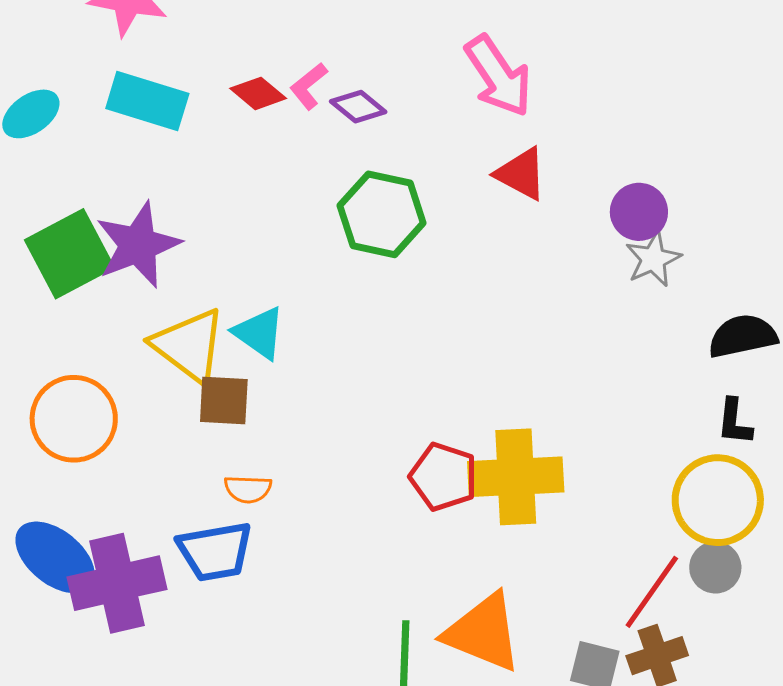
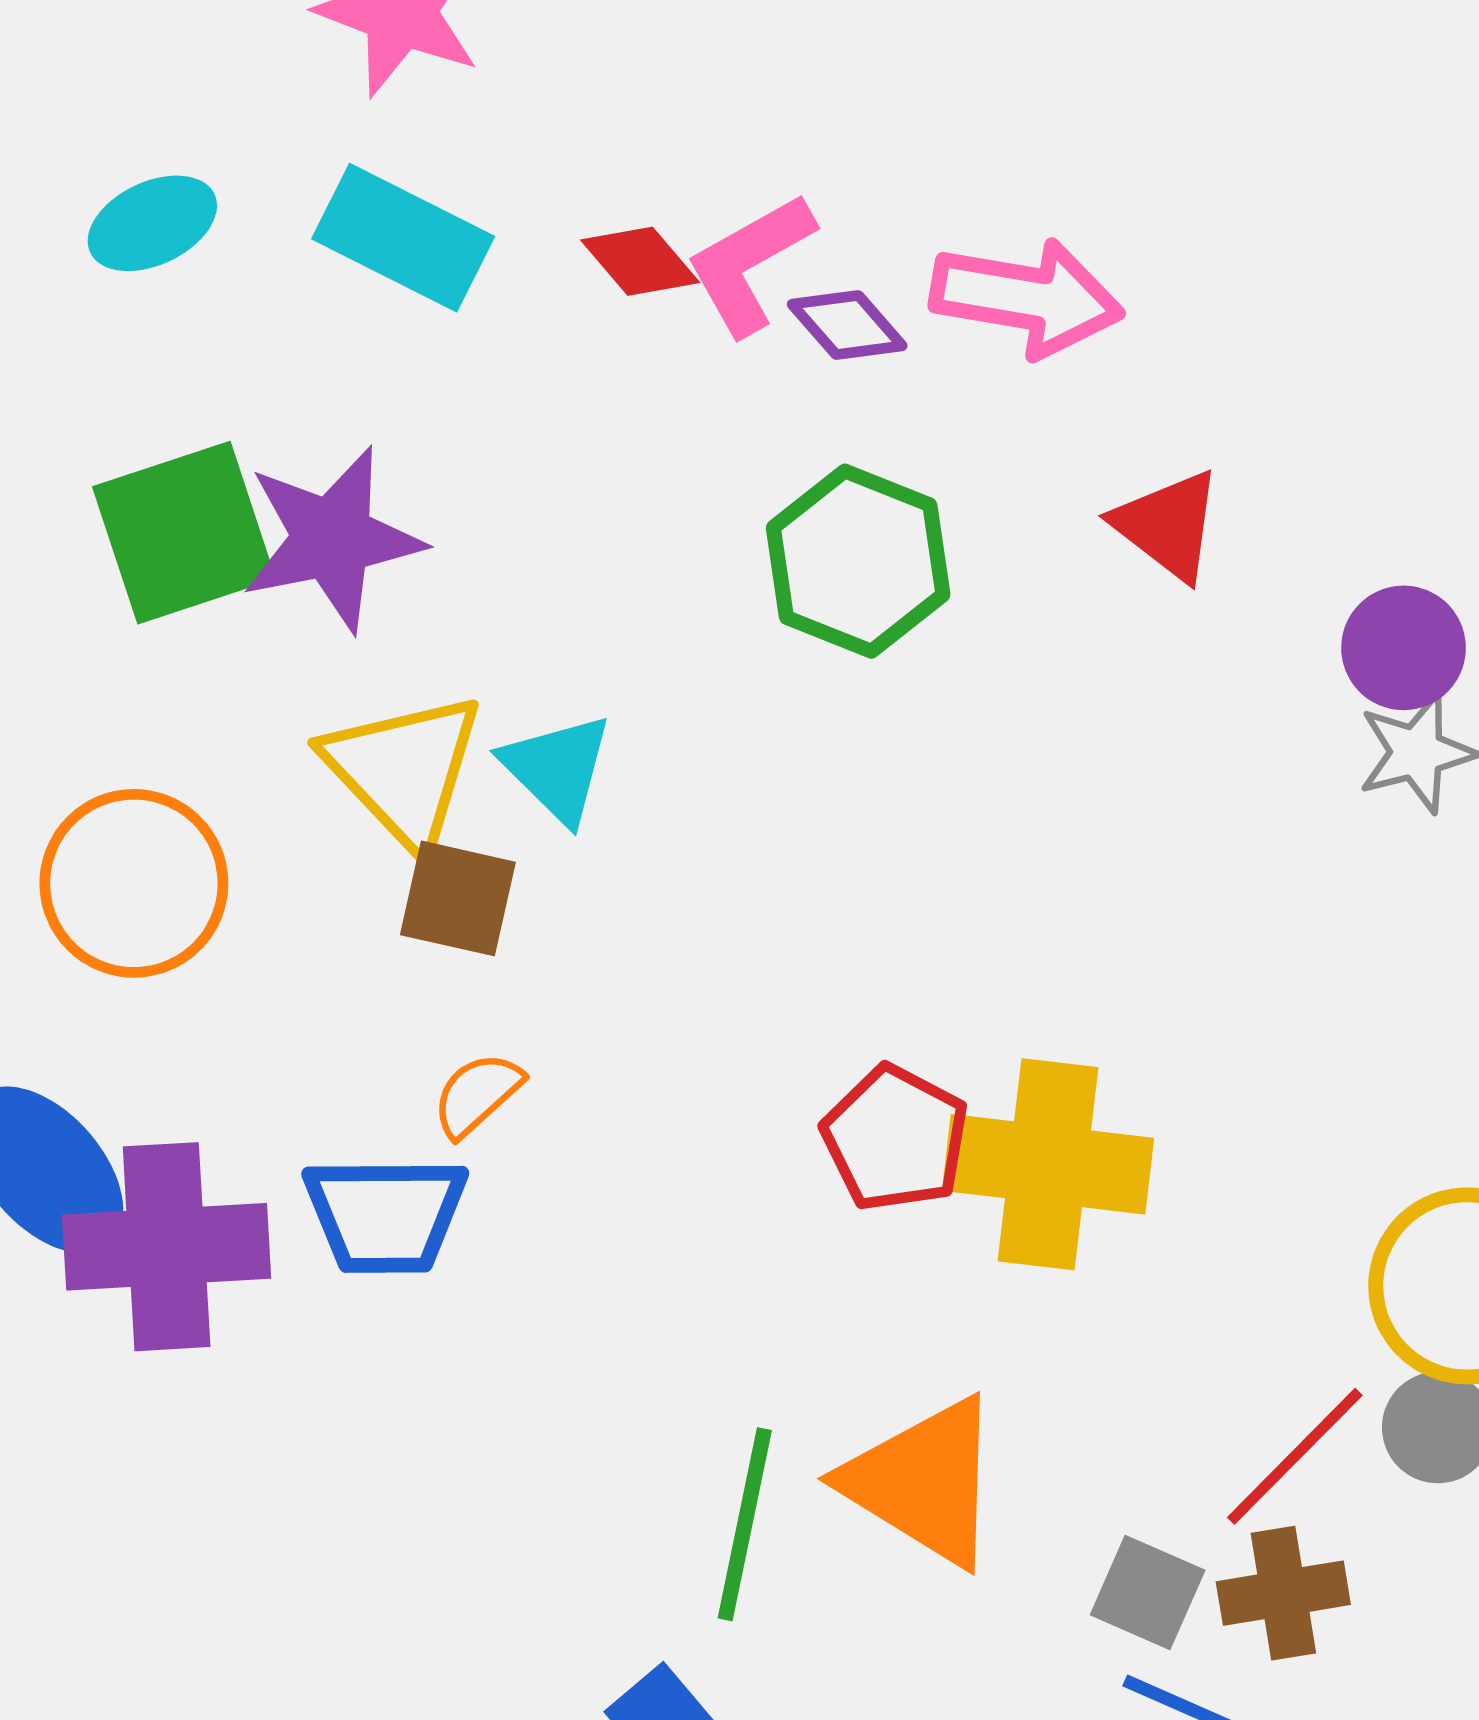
pink arrow: (498, 76) -> (1027, 298), moved, turned -56
pink L-shape: (309, 86) -> (750, 264), size x1.5
orange semicircle: (248, 489) -> (477, 1094), turned 126

